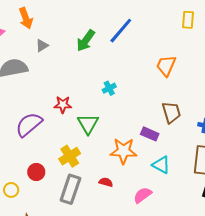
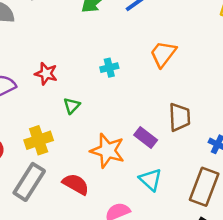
orange trapezoid: (166, 66) -> (163, 54), moved
green triangle: (88, 124) -> (72, 106), size x0.6
red semicircle: (106, 182) -> (76, 184), size x1.5

